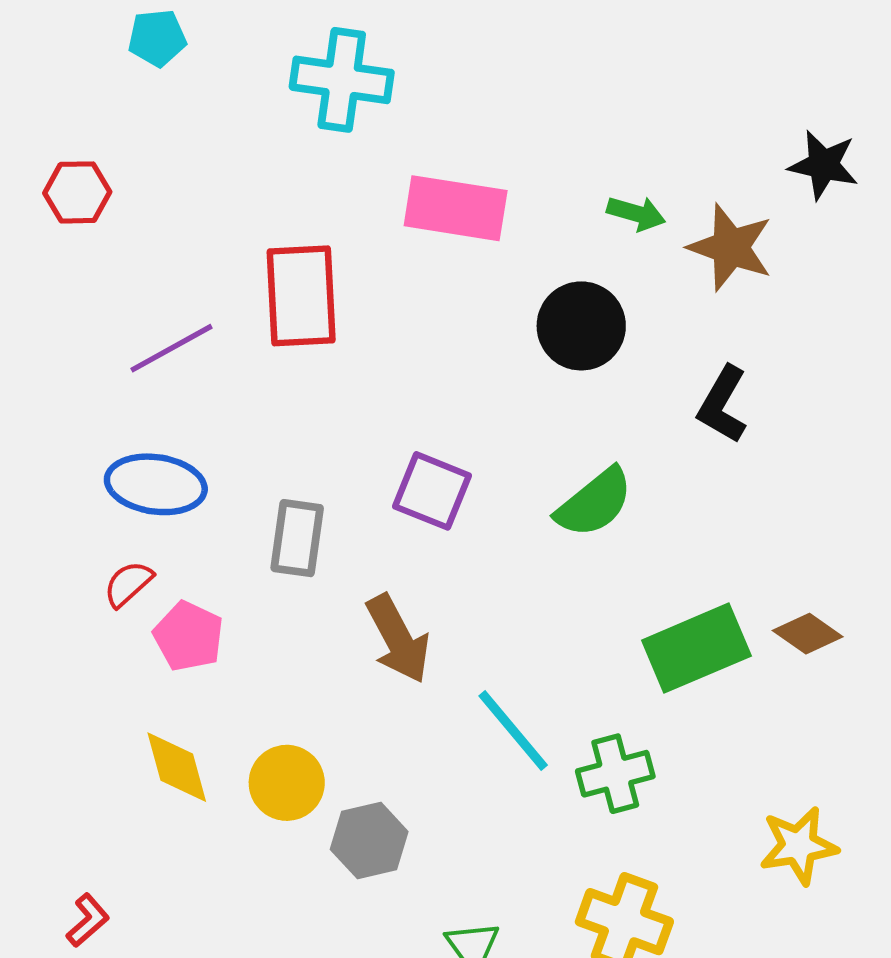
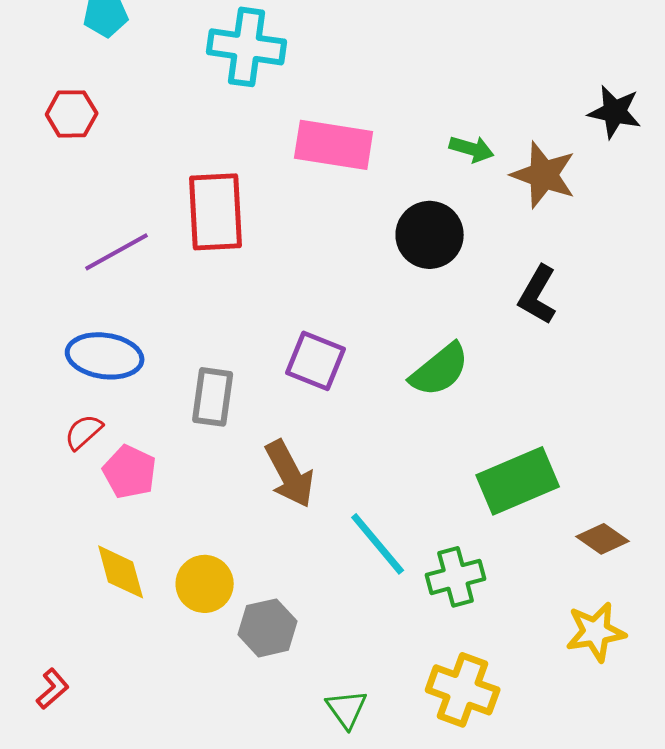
red hexagon: (77, 192) -> (72, 114), moved
brown diamond: (808, 634) -> (603, 539), moved

